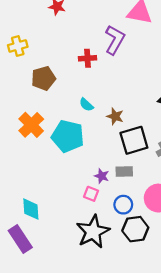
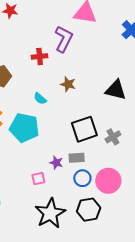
brown star: (115, 116) -> (68, 84), moved
pink square: (91, 194) -> (38, 179), moved, turned -32
blue circle: (123, 205) -> (82, 178), moved

